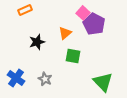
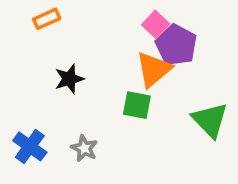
orange triangle: (65, 33) -> (154, 69), moved, size x1.5
green triangle: (103, 82) -> (210, 120), moved

